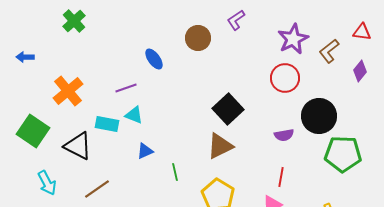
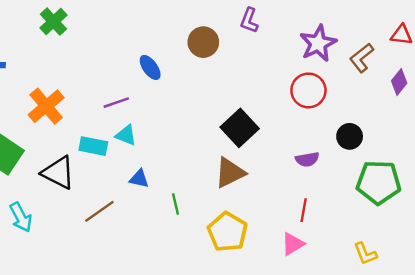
purple L-shape: (236, 20) -> (249, 20), turned -35
black circle: (319, 116) -> (350, 136), size x0.6
blue triangle: (145, 151) -> (139, 179), turned 36
brown line: (97, 189) -> (99, 211), moved

